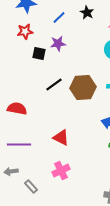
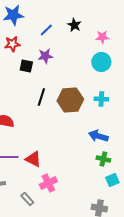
black line: (54, 85) -> (41, 97), turned -36
red triangle: (61, 138) -> (33, 159), moved
gray rectangle: (31, 187) -> (27, 199), moved

